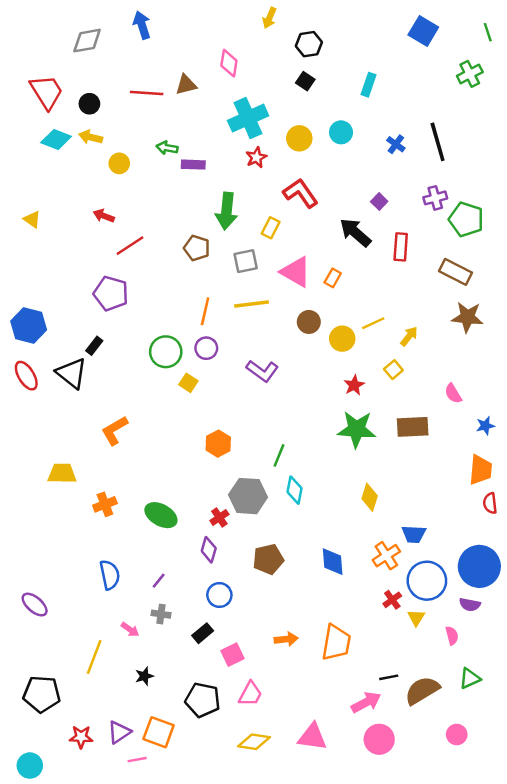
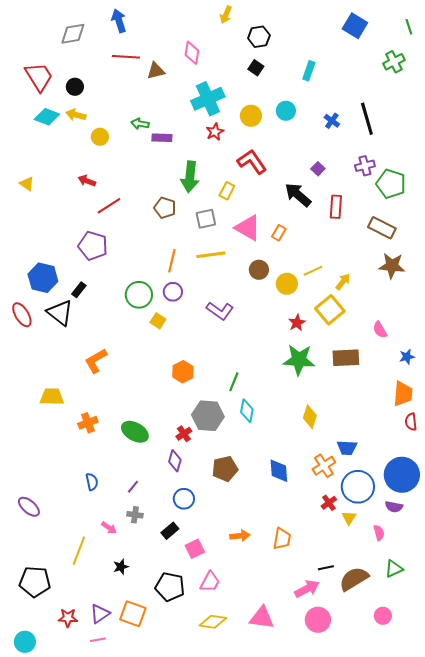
red line: (147, 93) -> (126, 57), moved
blue hexagon: (29, 326) -> (43, 278), moved
yellow square: (393, 370) -> (330, 310), size x1.8
blue semicircle: (110, 575) -> (92, 482), size x0.7
orange trapezoid: (336, 643) -> (282, 539), size x0.7
pink line: (137, 760) -> (98, 640), moved

